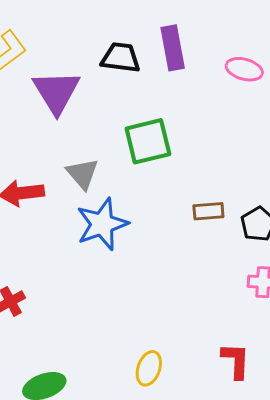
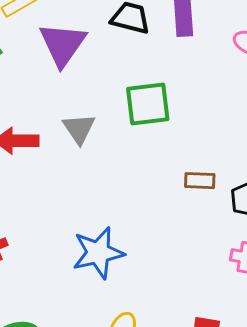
blue star: (102, 224) -> (98, 253), moved

